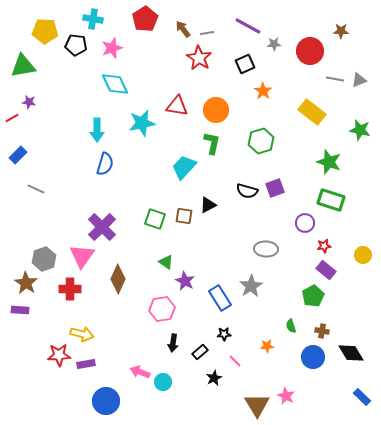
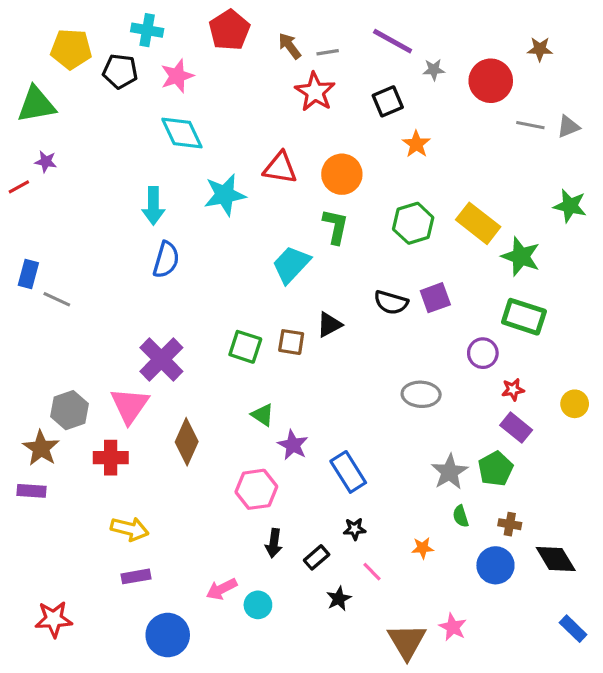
yellow rectangle: (312, 112) -> (478, 223), moved
blue rectangle: (18, 155) -> (28, 274), moved, turned -30
gray star: (251, 286) -> (450, 472), moved
red star: (59, 355) -> (54, 619), moved
pink arrow: (140, 372) -> (222, 589), turned -48

